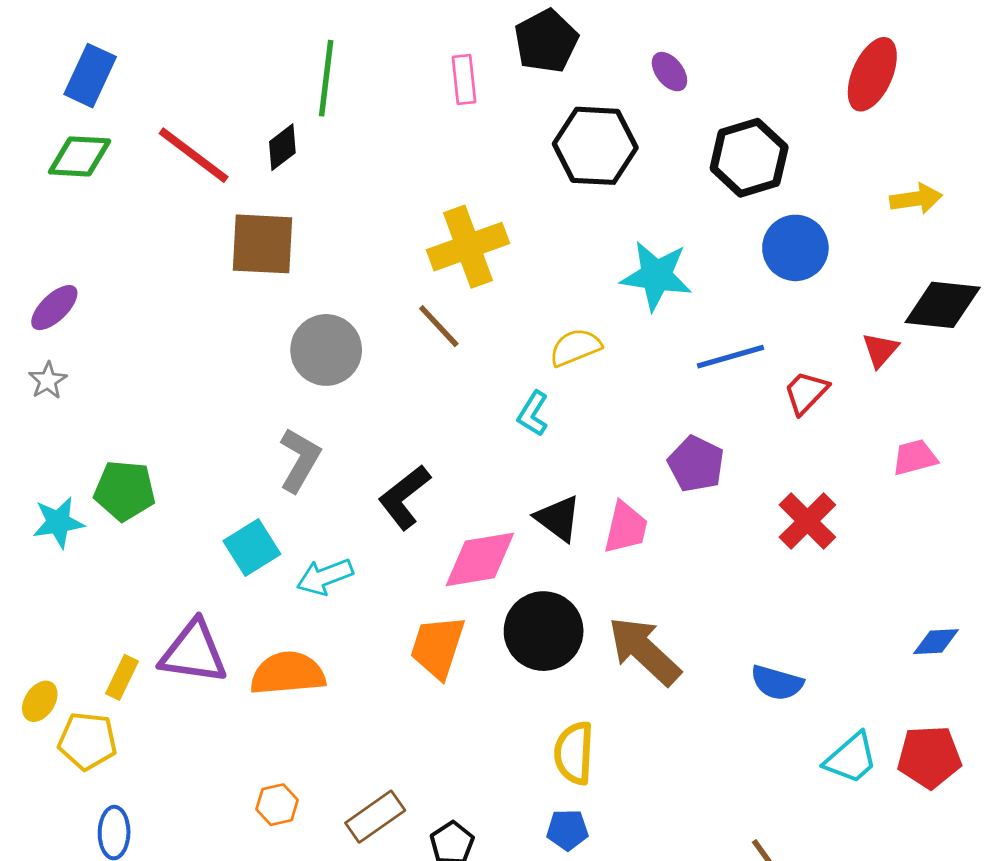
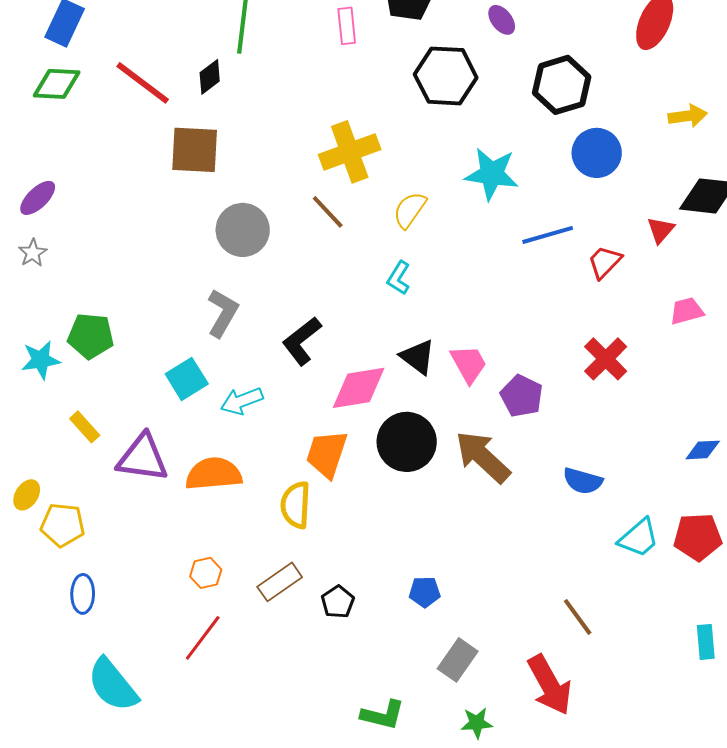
yellow semicircle: (575, 347) -> (410, 210), moved, turned -33
purple pentagon: (696, 464) -> (522, 396), moved
pink trapezoid: (626, 528) -> (469, 364), turned -42
yellow rectangle: (122, 677) -> (85, 427), moved, turned -68
yellow semicircle: (574, 753) -> (296, 505), moved

